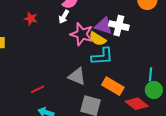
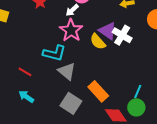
pink star: (82, 34) -> (71, 30), moved
cyan L-shape: (102, 56) -> (54, 53), moved
red line: (37, 89) -> (25, 72), turned 40

